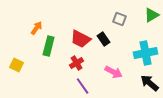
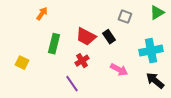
orange arrow: (37, 28) -> (42, 14), moved
purple line: (83, 86) -> (72, 84), moved

